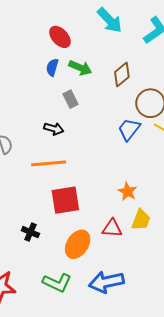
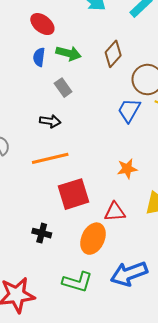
orange star: (127, 192) -> (127, 169), moved, turned -30
red triangle: (112, 228) -> (115, 212), moved

